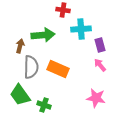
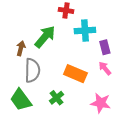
green arrow: (43, 35) -> (45, 37), turned -45
orange rectangle: (58, 69) -> (75, 74), moved
green cross: (44, 105) -> (57, 98), moved, turned 32

